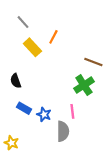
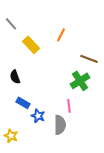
gray line: (23, 22) -> (11, 24), moved
orange line: (53, 37) -> (61, 35), moved
blue star: (44, 115) -> (38, 116), moved

